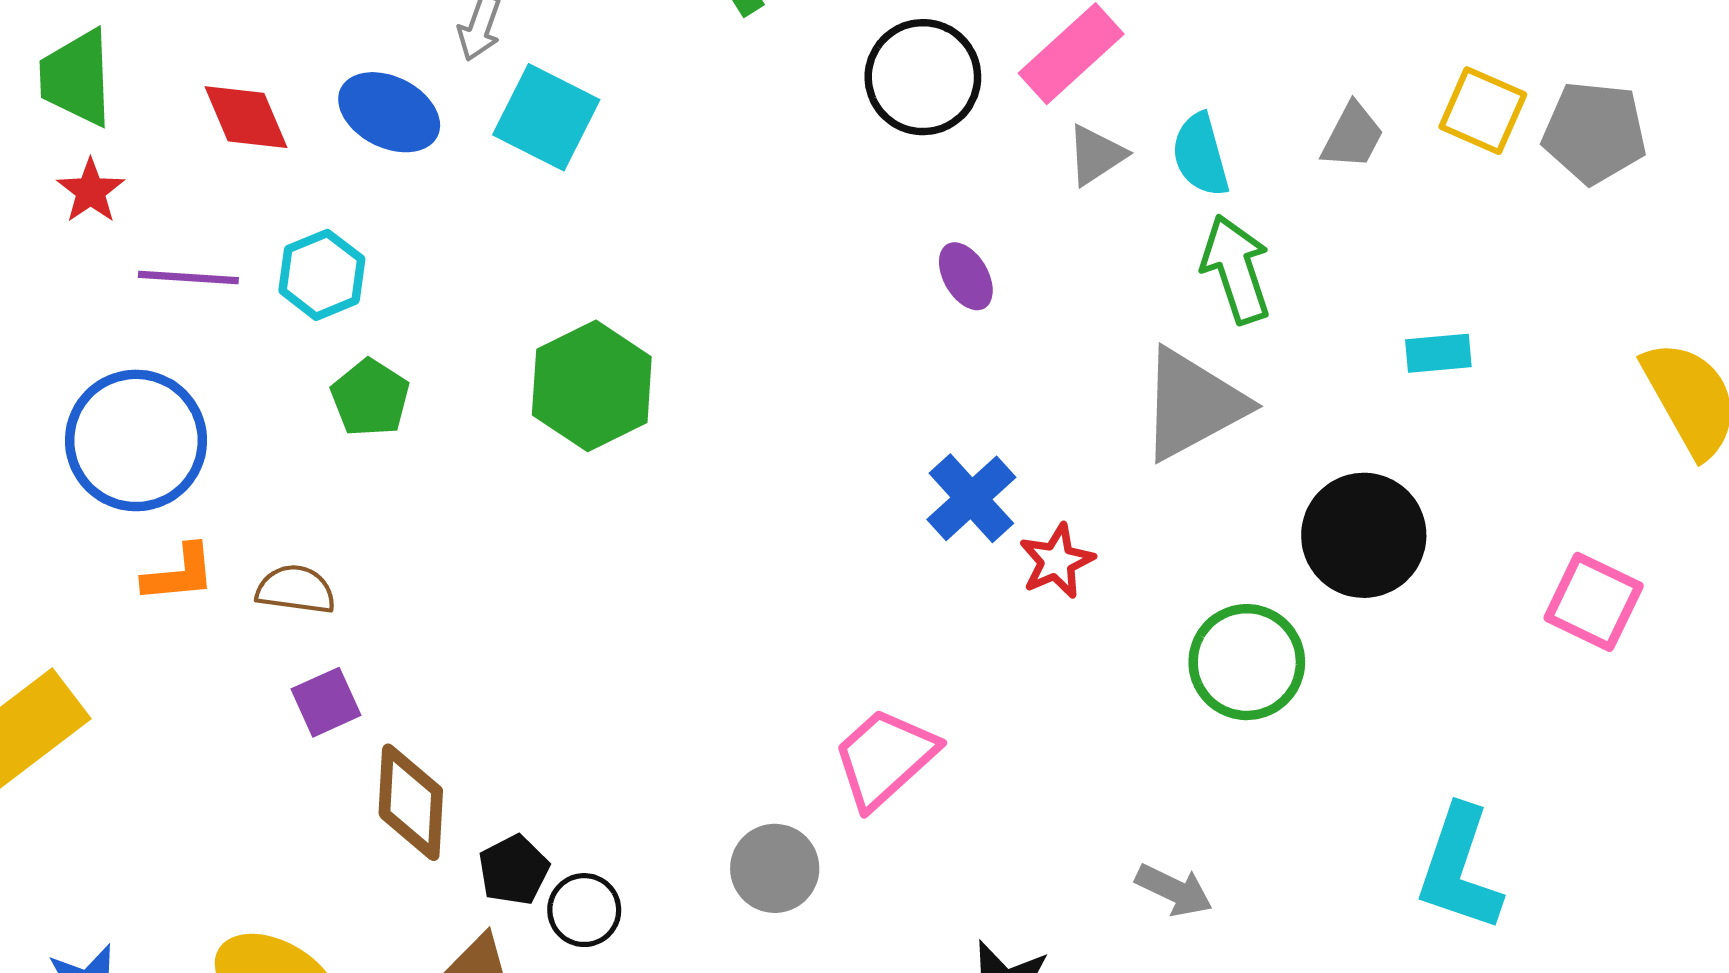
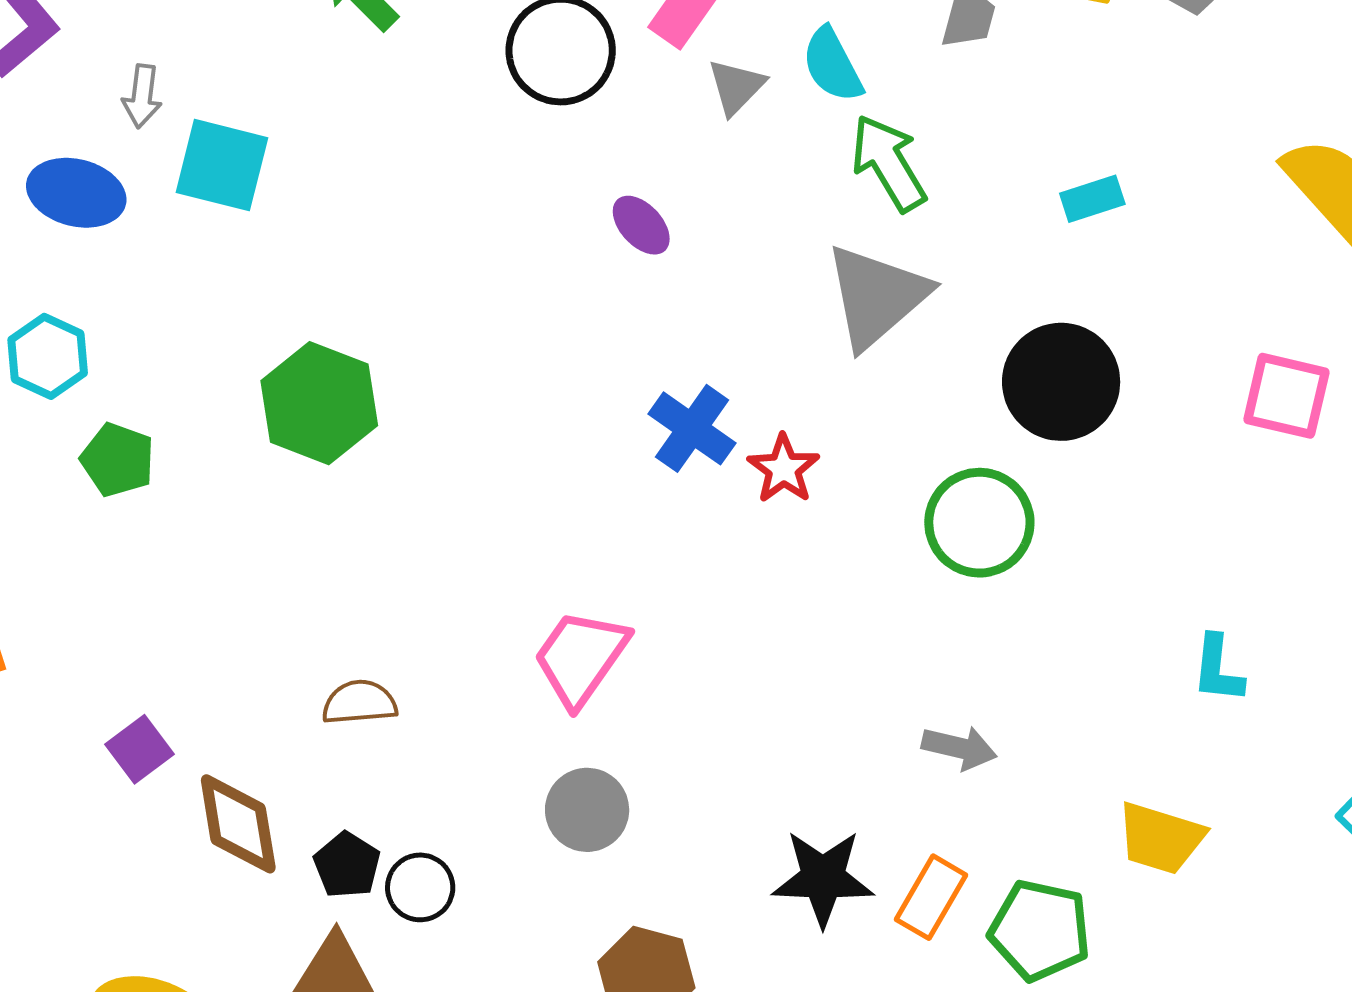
brown semicircle: (296, 589) -> (359, 702), moved
pink trapezoid: (885, 758) -> (581, 658), moved
cyan L-shape: (1459, 869) -> (1218, 669), size x0.6

